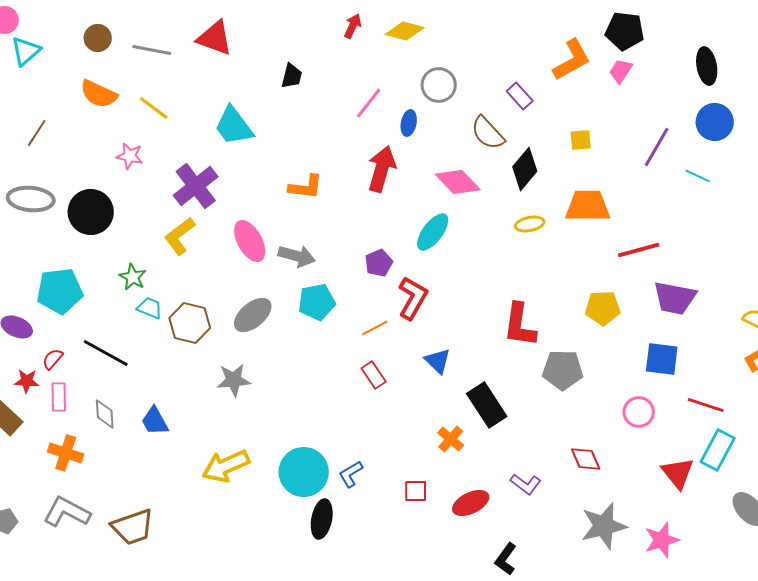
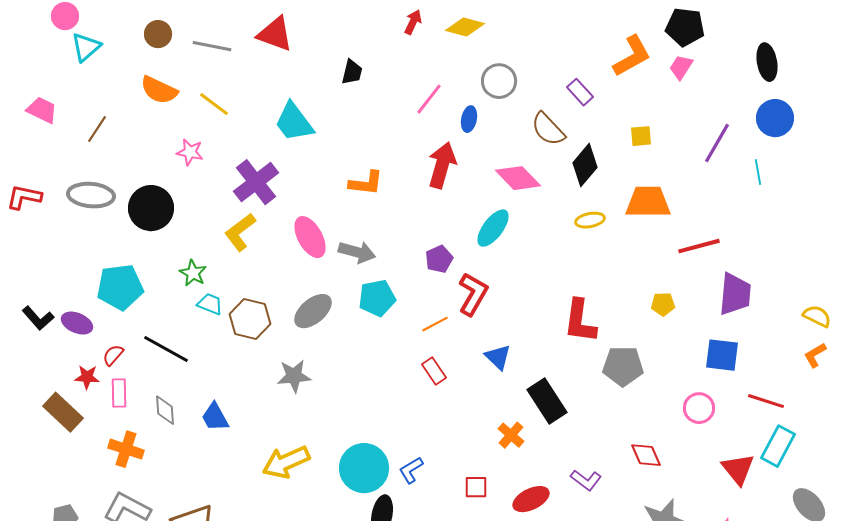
cyan line: (698, 176) -> (758, 172), turned 55
purple trapezoid: (675, 298) -> (735, 294), turned -96
yellow pentagon: (603, 308) -> (663, 304), size x0.7

